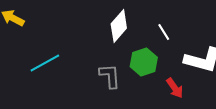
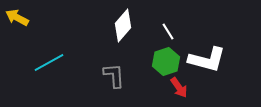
green hexagon: (144, 62) -> (166, 62), moved

